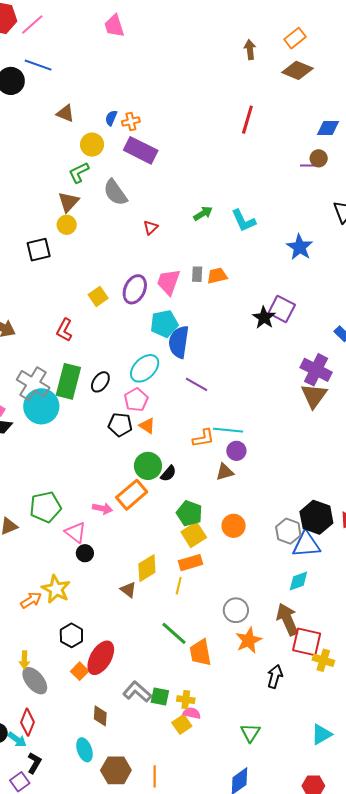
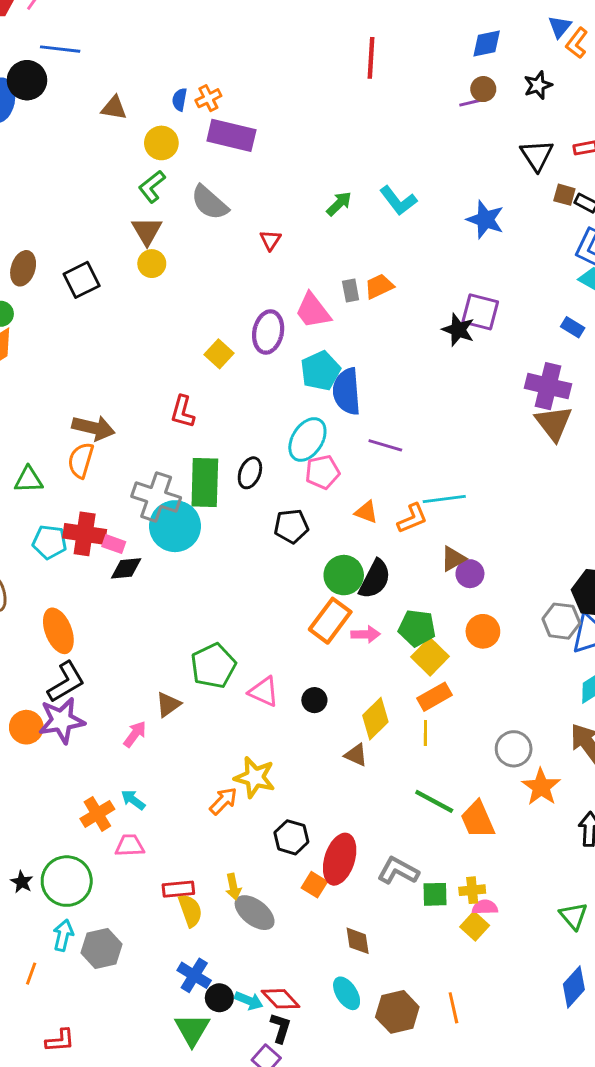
black square: (39, 250) -> (82, 280), moved
pink trapezoid: (168, 282) -> (313, 311), turned -44
pink pentagon: (136, 400) -> (322, 472), moved, turned 30
orange triangle: (147, 426) -> (366, 512), moved
purple circle: (236, 451) -> (470, 574), moved
black semicircle: (168, 474) -> (375, 579), size x1.6
pink arrow: (102, 508) -> (366, 634), moved
black circle: (85, 553) -> (314, 700), moved
gray L-shape: (137, 692) -> (398, 871), moved
red diamond: (27, 722) -> (281, 999), moved, turned -52

